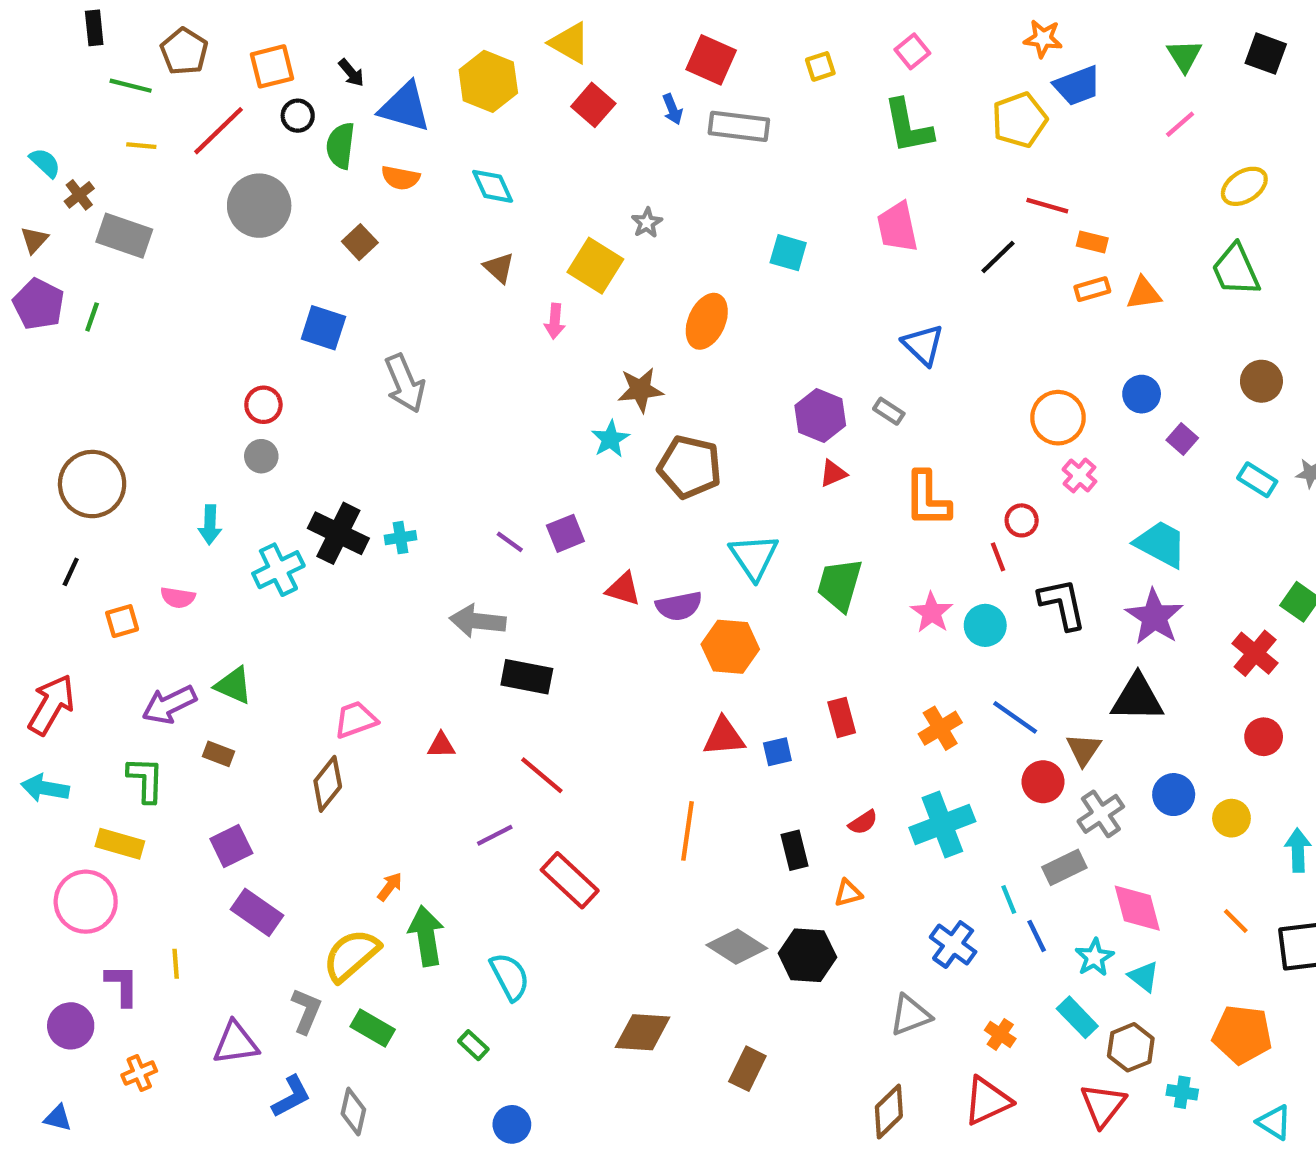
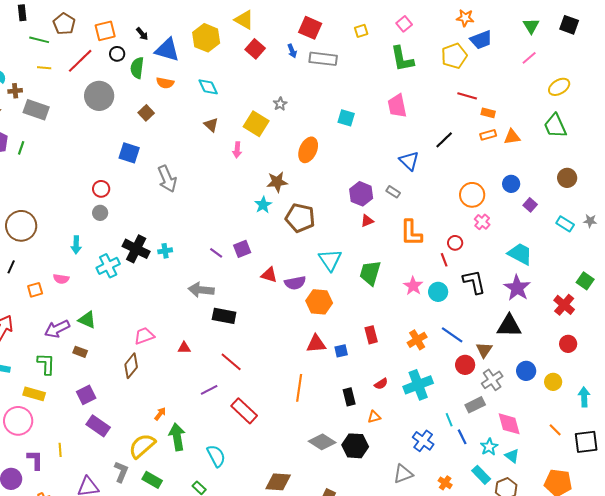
brown cross: (79, 195) -> (15, 91), turned 32
black line: (998, 257) -> (444, 140), moved

